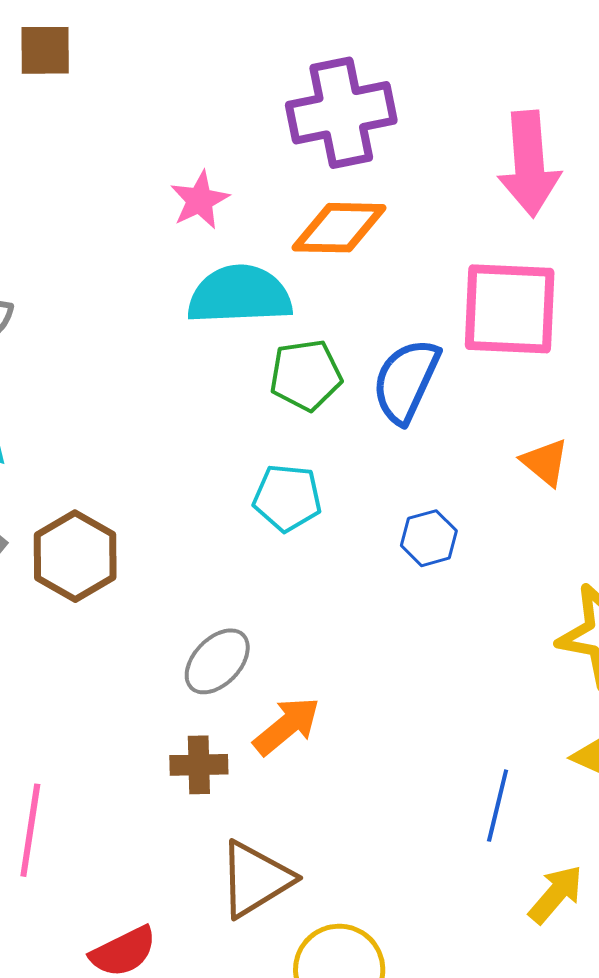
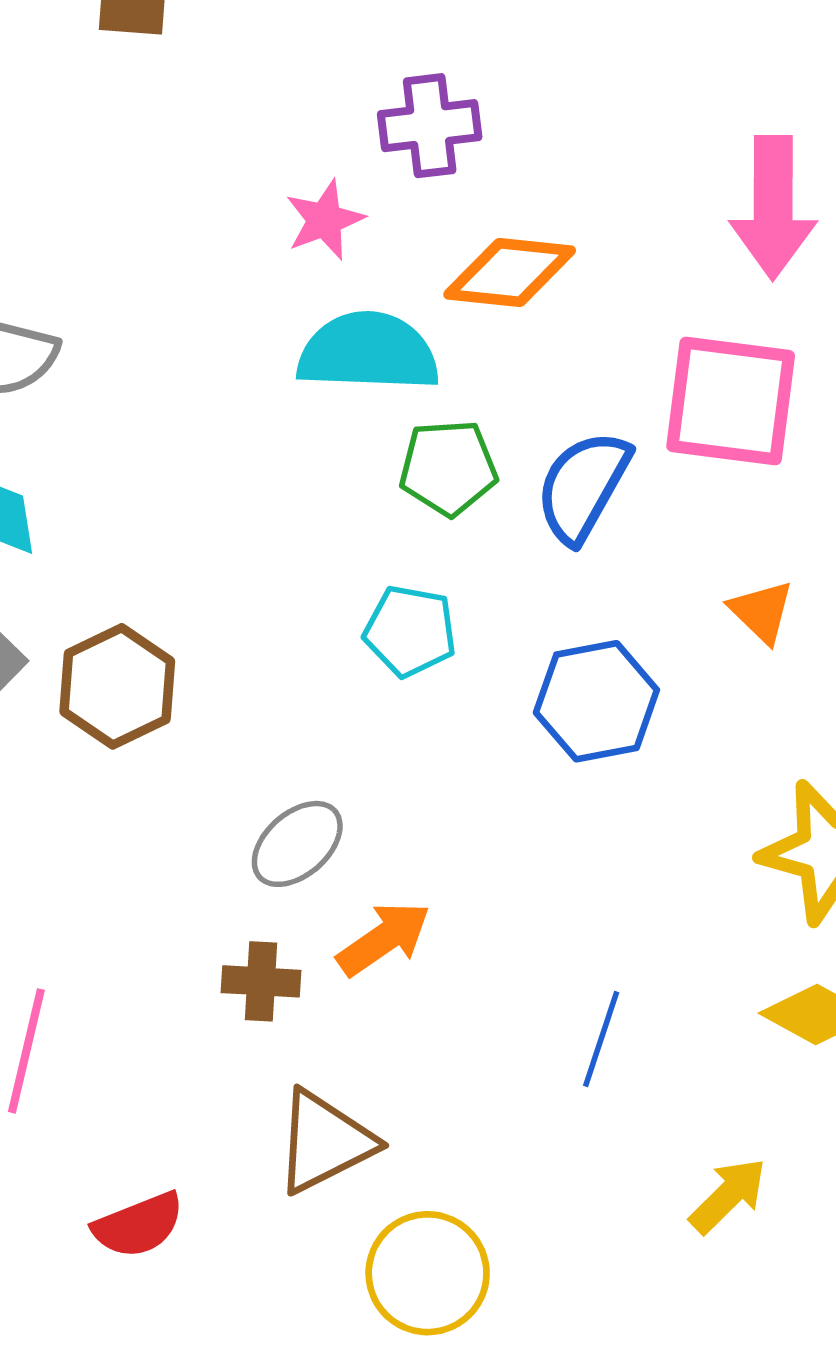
purple cross: (341, 113) -> (430, 126), moved, size x0.7
blue hexagon: (429, 538) -> (596, 701), size x1.6
blue line: (498, 806) -> (601, 1039), moved

